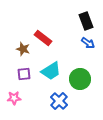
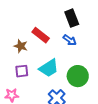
black rectangle: (86, 21) -> (72, 18), moved
blue arrow: (88, 43) -> (70, 40), moved

